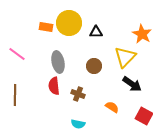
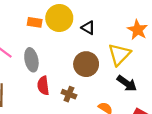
black triangle: (96, 32) -> (88, 28), turned 32
gray ellipse: (58, 62) -> (31, 60), moved
brown circle: (94, 66) -> (86, 64), size x1.5

